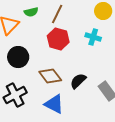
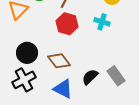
black circle: (18, 57) -> (27, 53), moved
black semicircle: (78, 81) -> (90, 77), moved

